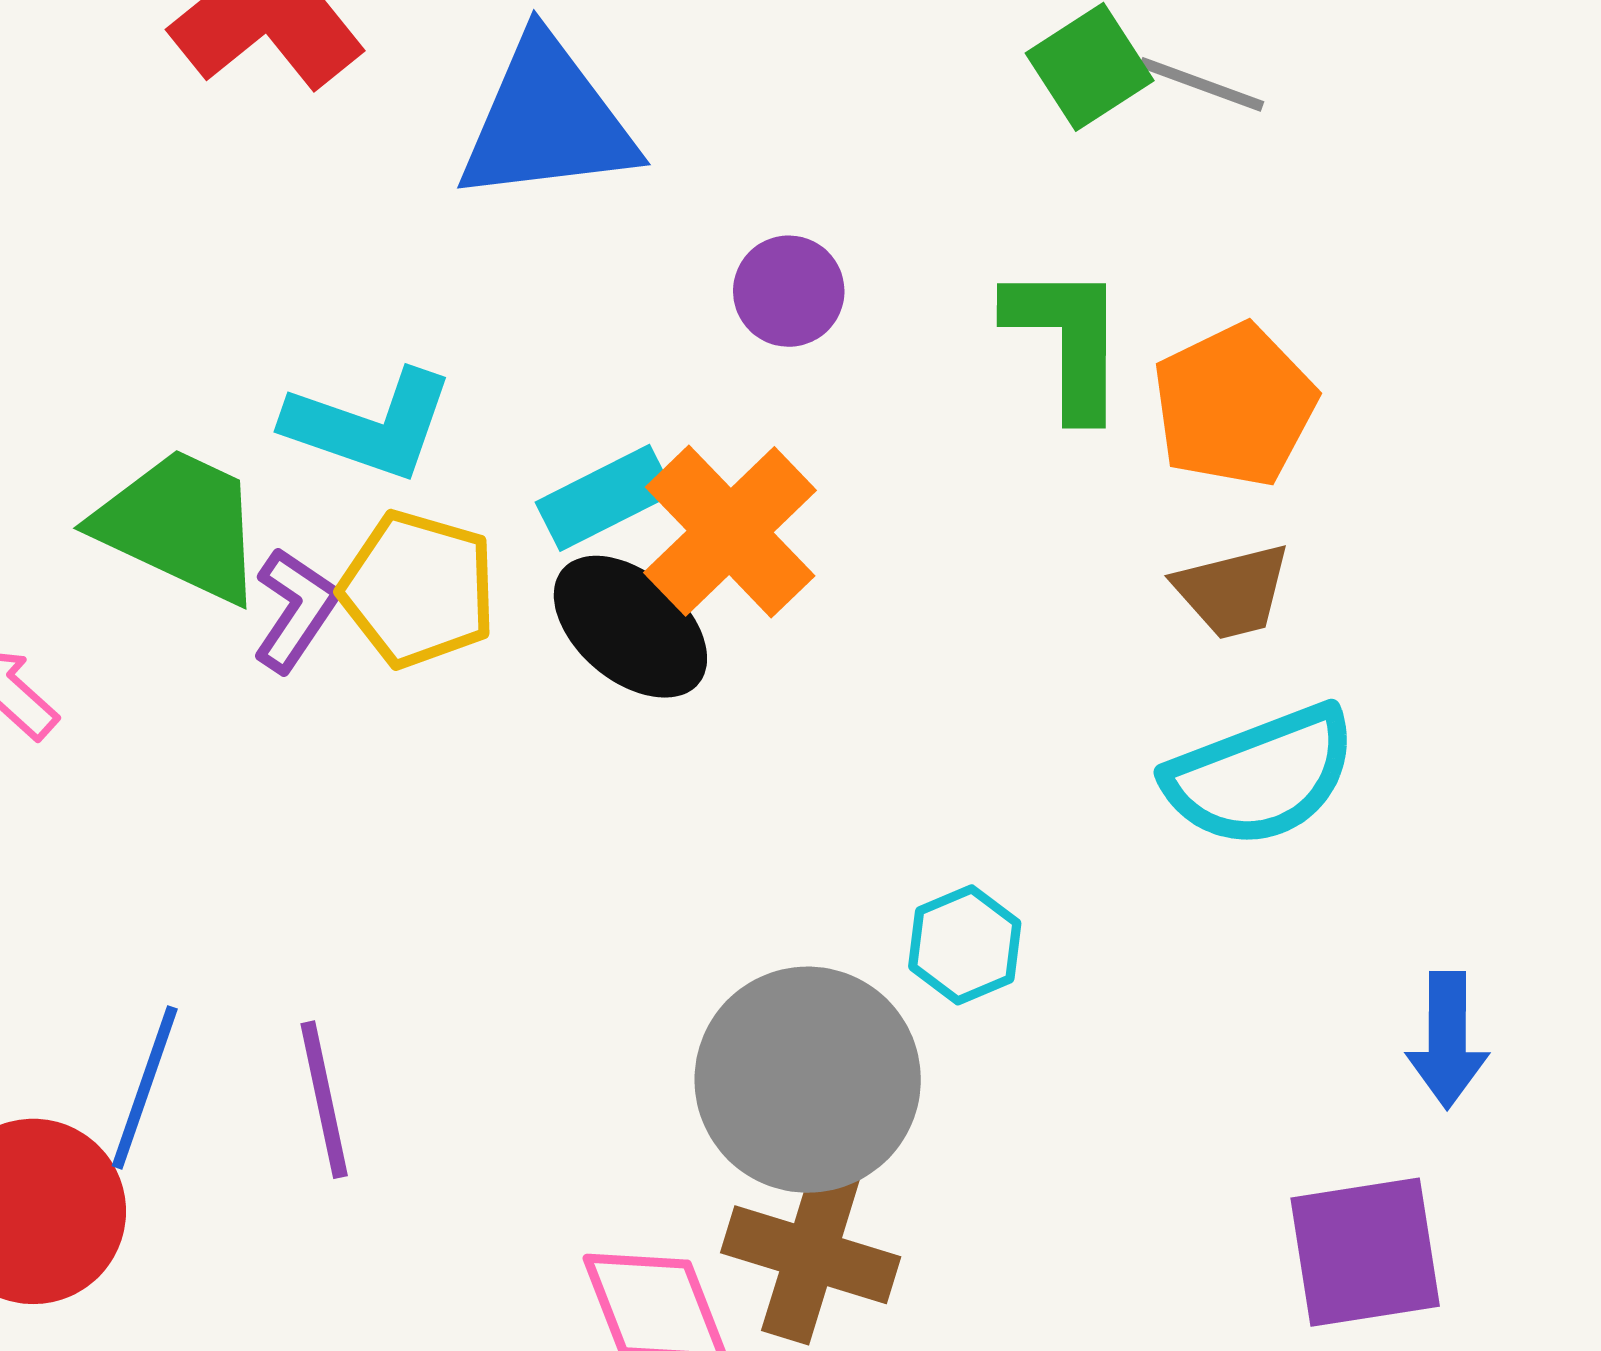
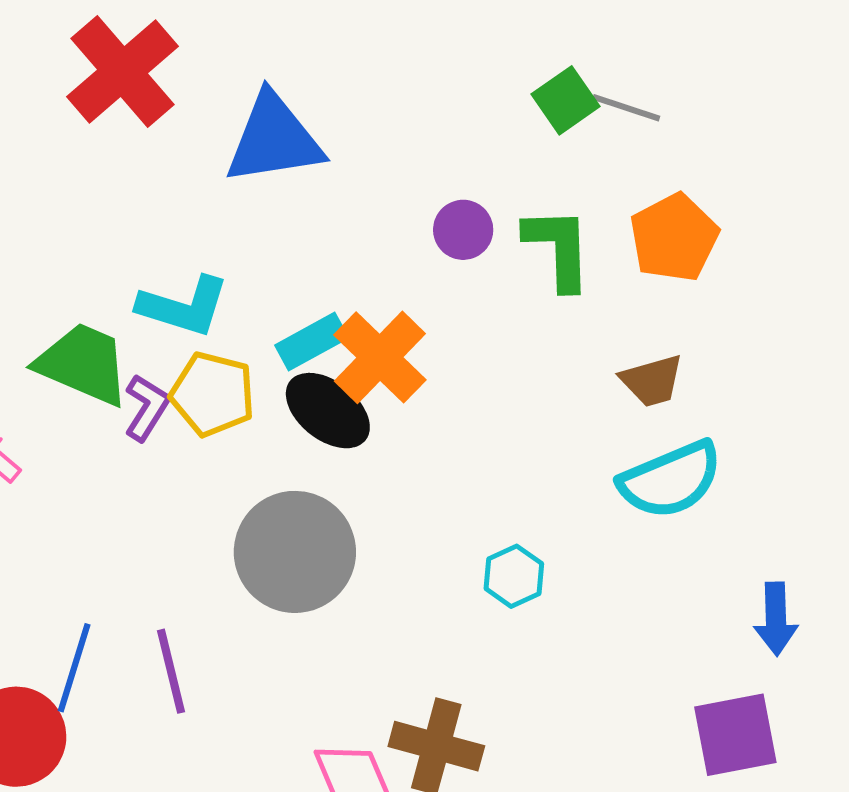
purple circle: (789, 291) -> (463, 230), moved
orange pentagon: (1234, 405) -> (674, 238), moved
gray circle: (808, 1080) -> (295, 552), moved

